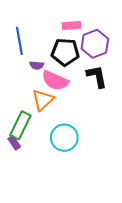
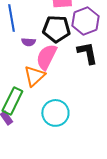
pink semicircle: (55, 81) -> (46, 57), turned 92

